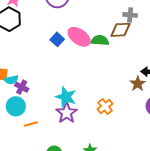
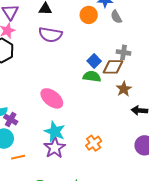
pink ellipse: (79, 37) -> (52, 98), moved
blue square: (57, 39) -> (94, 61), moved
brown star: (138, 84) -> (124, 89), moved

